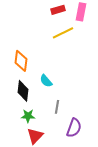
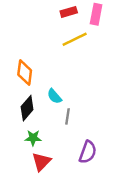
black diamond: (23, 91) -> (27, 108), turned 35
gray line: (57, 107) -> (68, 116), moved

